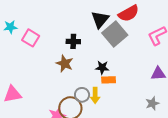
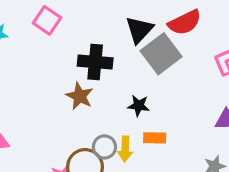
pink square: (31, 38) -> (47, 20), moved
black cross: (73, 41) -> (95, 62), size x1.5
orange rectangle: (109, 80) -> (155, 138), moved

